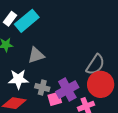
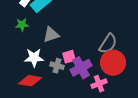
pink square: (55, 99) -> (69, 57), moved

